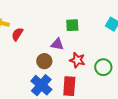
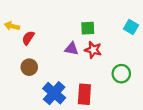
red star: (77, 60) -> (93, 50), moved
brown circle: (44, 61) -> (29, 67), moved

